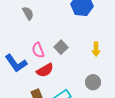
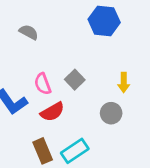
gray semicircle: (28, 13) -> (29, 32), turned -32
gray circle: (93, 82) -> (111, 113), moved

